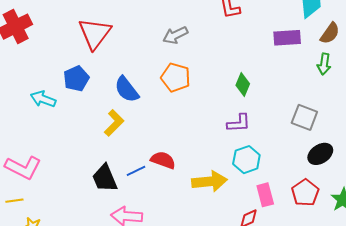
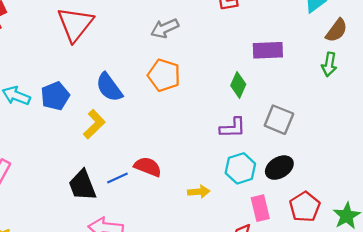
purple rectangle: (287, 38) -> (268, 50), moved
blue pentagon: (76, 79) -> (55, 96), moved
gray square: (304, 117) -> (279, 120), moved
black ellipse: (320, 154) -> (279, 168), moved
yellow arrow: (210, 181) -> (199, 192), size x0.6

